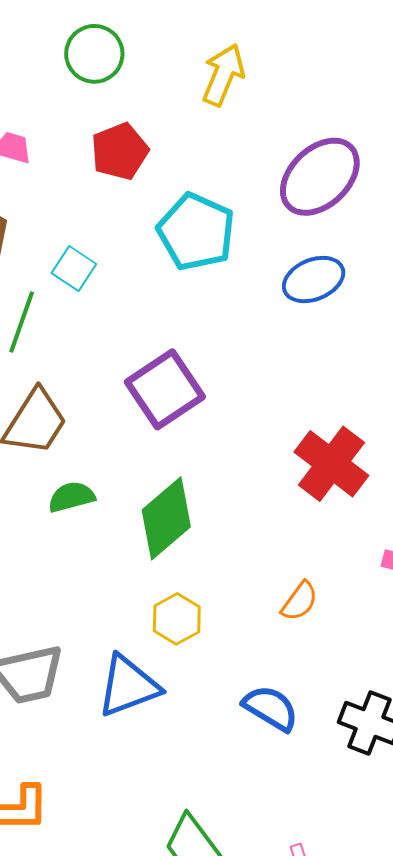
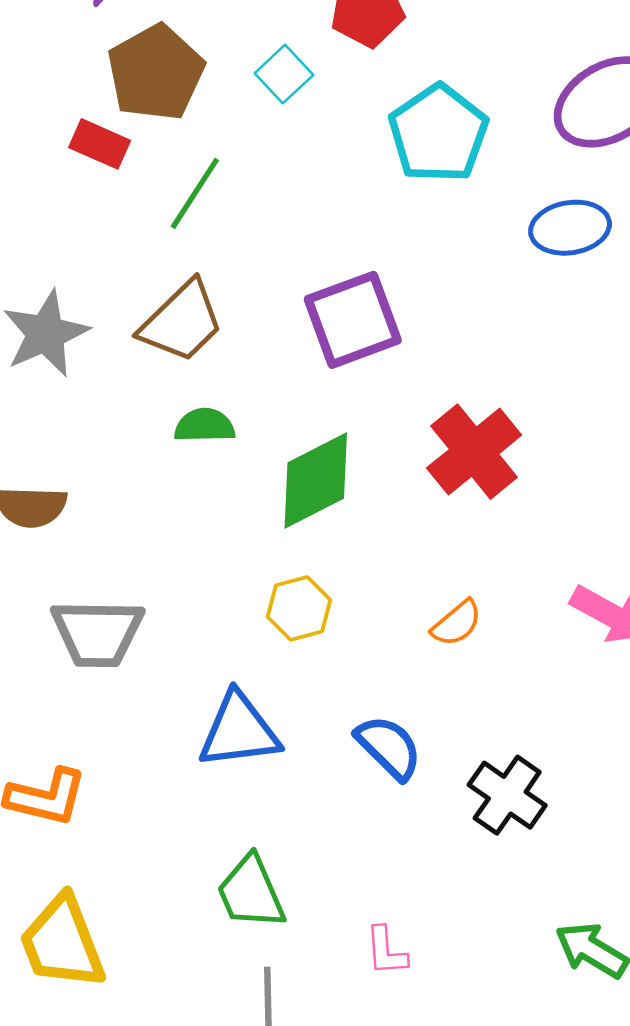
cyan square: (74, 269) -> (284, 74), moved
red cross: (331, 464) -> (474, 452), moved
blue triangle: (128, 686) -> (239, 731), moved

